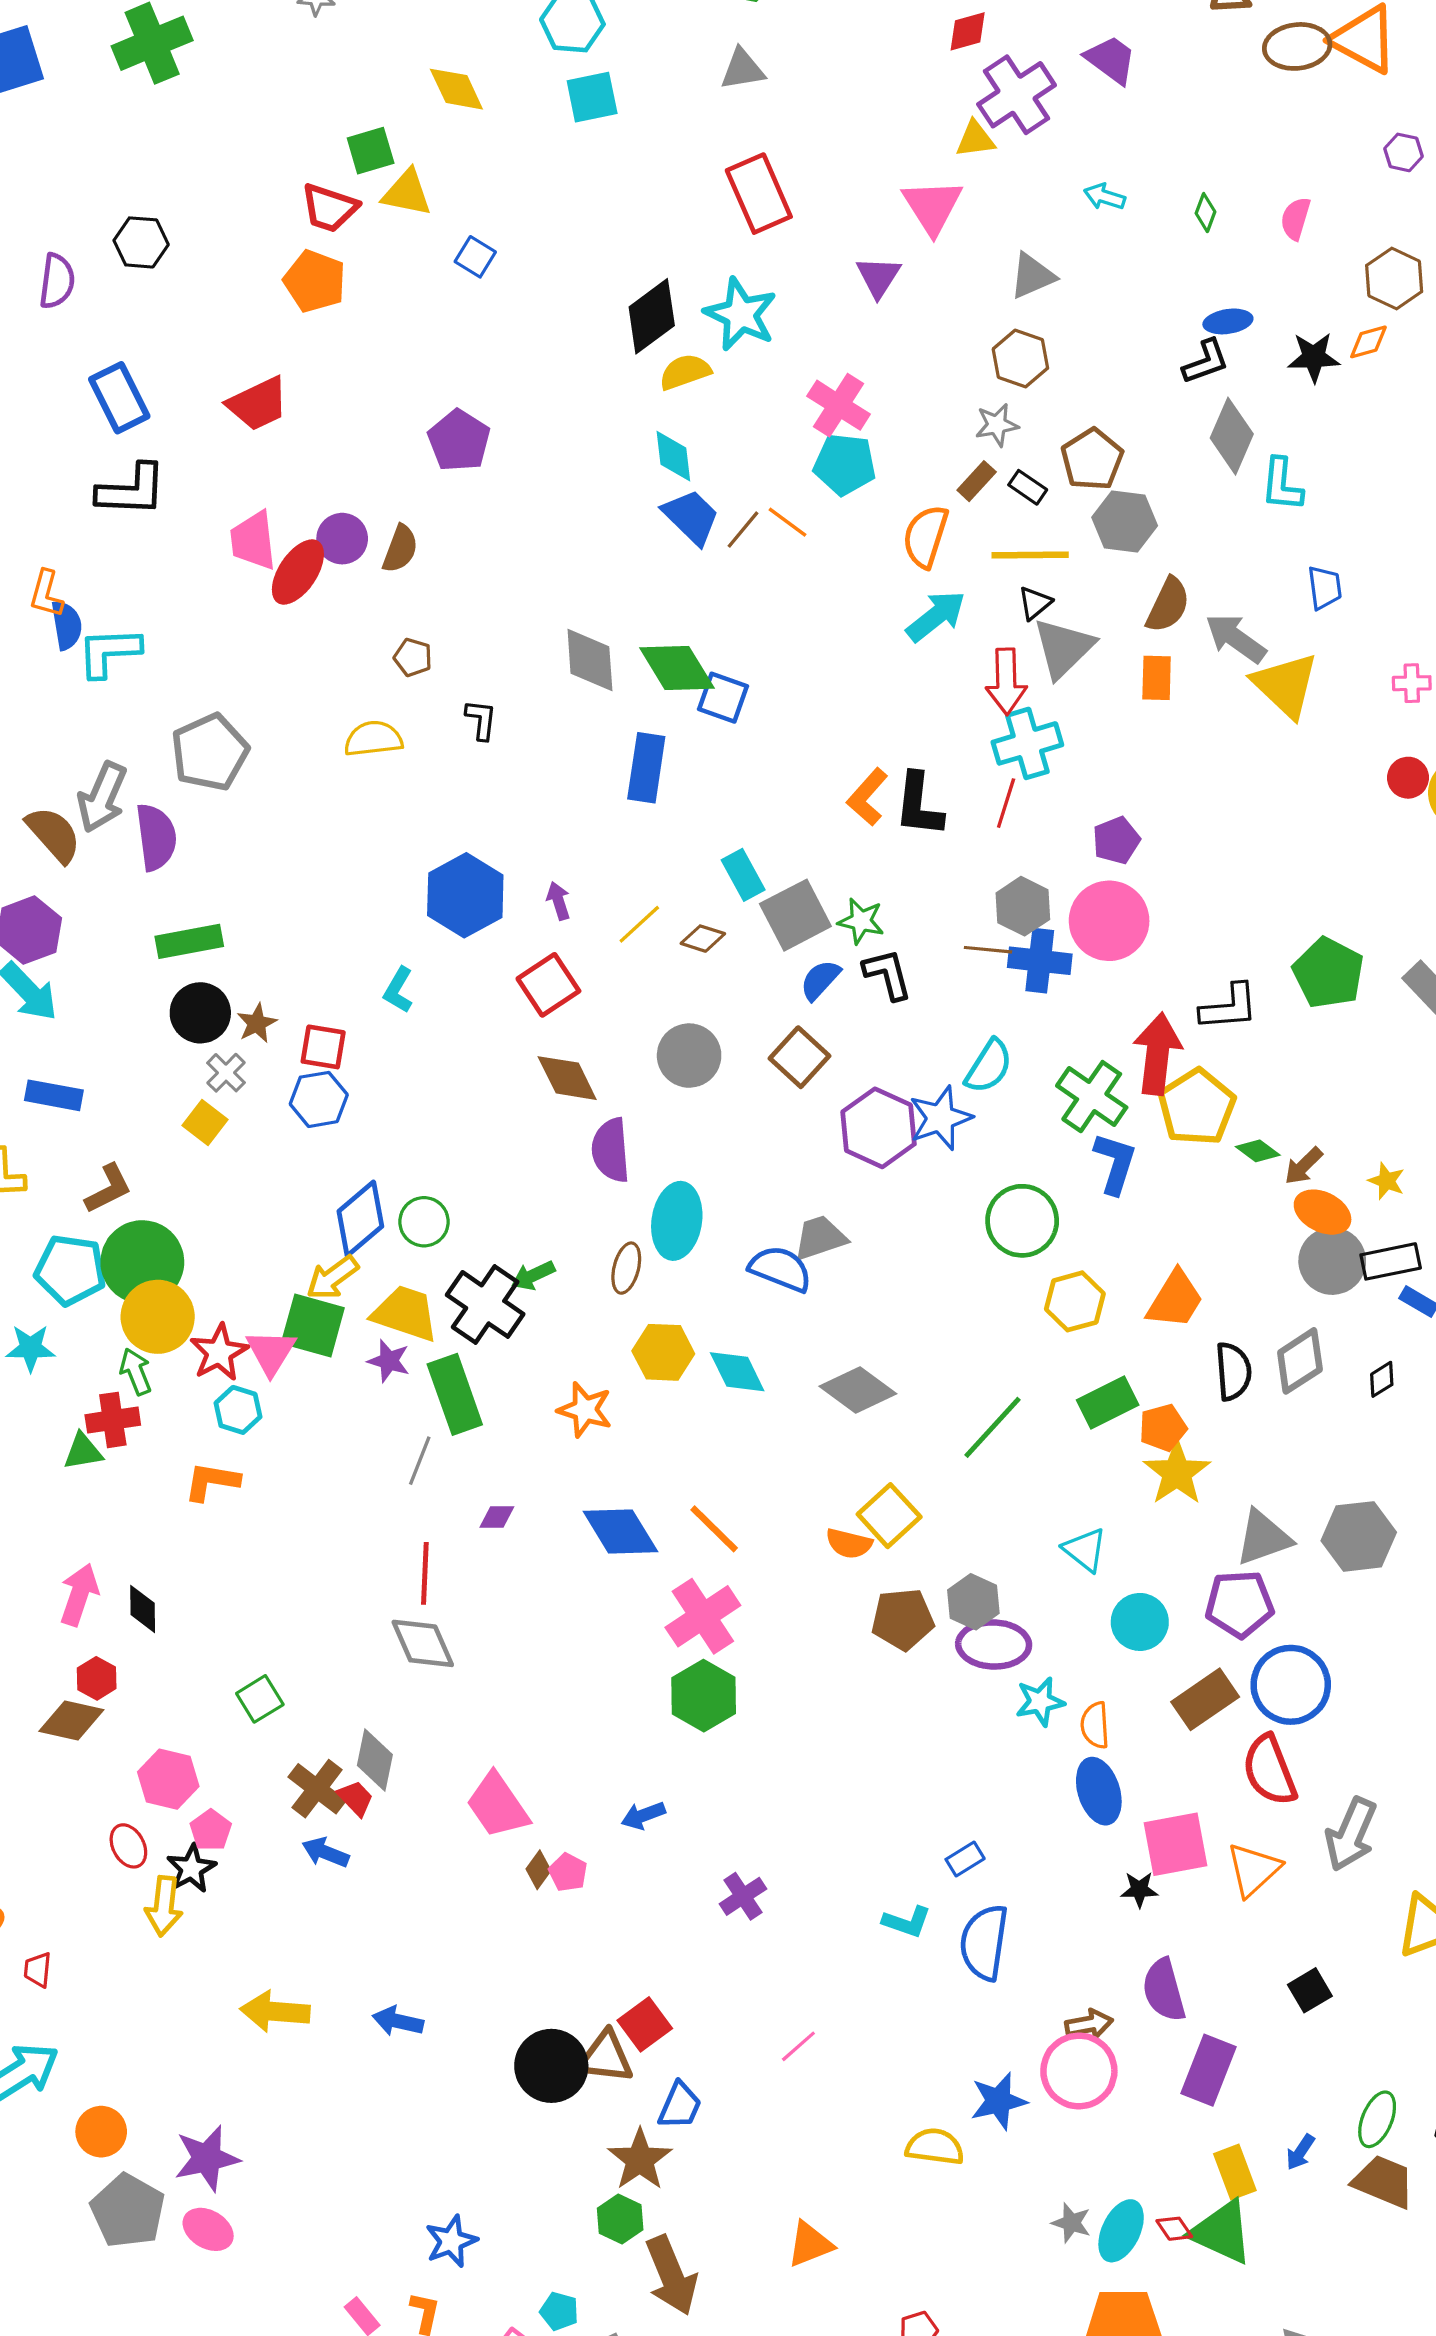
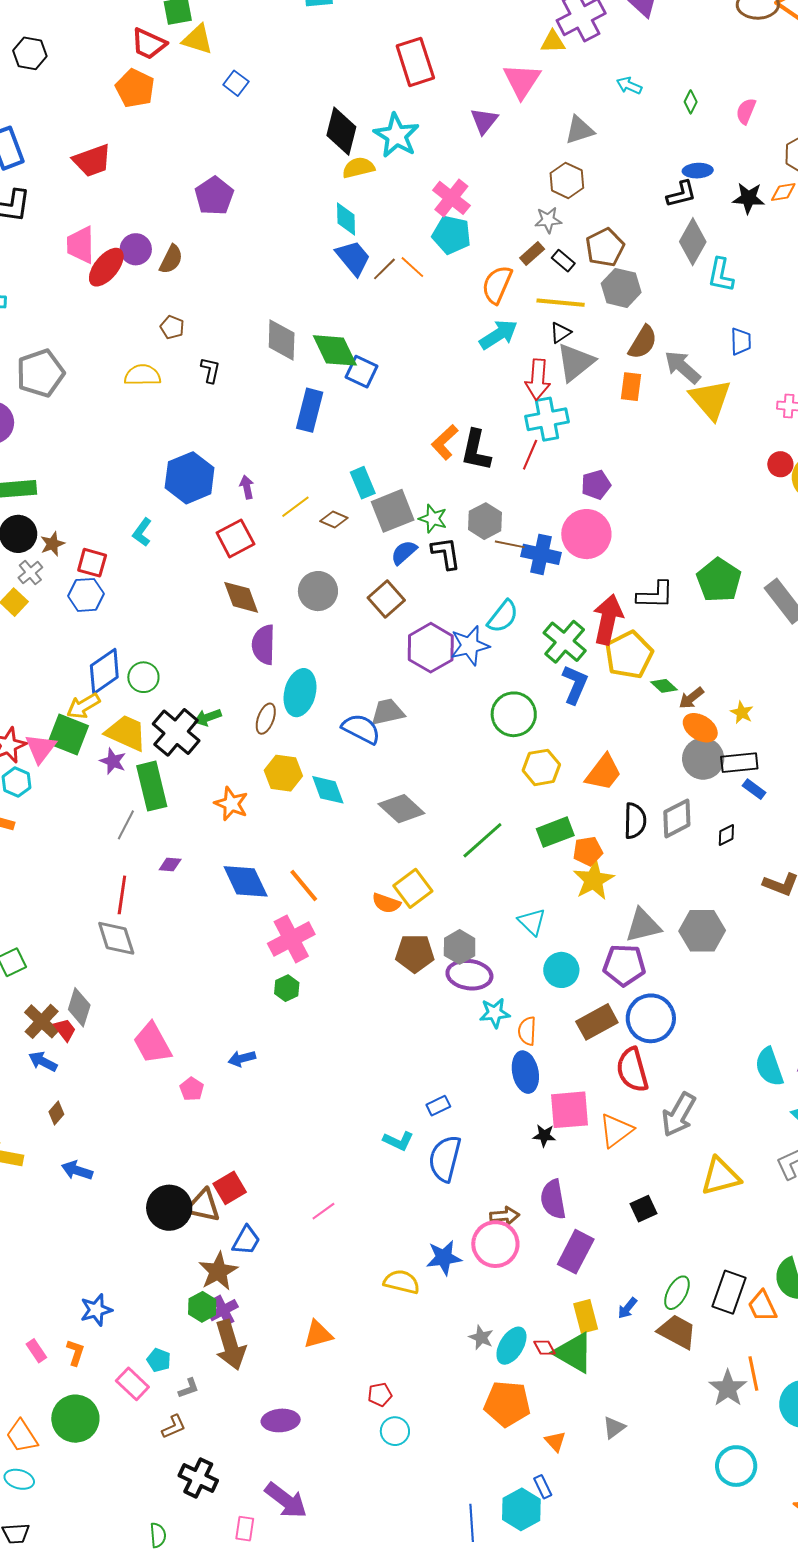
black diamond: (652, 316) -> (341, 131), turned -45
gray hexagon: (1023, 906) -> (485, 521), moved
green hexagon: (704, 1696) -> (287, 988), size x0.6
brown diamond: (538, 1870) -> (56, 1113), moved
purple cross: (743, 1896) -> (223, 1310), moved

